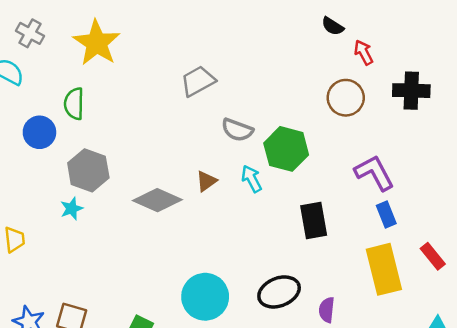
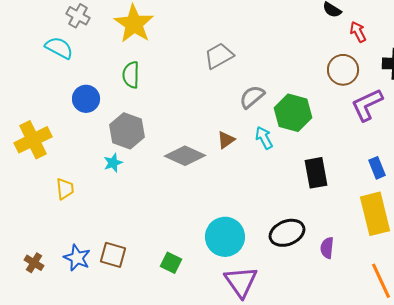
green semicircle: (74, 104) -> (131, 75), moved
gray semicircle: (237, 130) -> (252, 97), turned 120
purple L-shape: (374, 173) -> (367, 105), moved, turned -87

